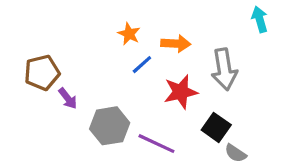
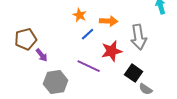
gray hexagon: (110, 126) -> (56, 82), moved
purple line: (156, 144) -> (89, 66), moved

